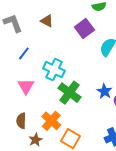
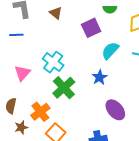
blue line: (24, 53) -> (16, 35), moved, turned 40
blue star: (104, 91) -> (100, 77), moved

